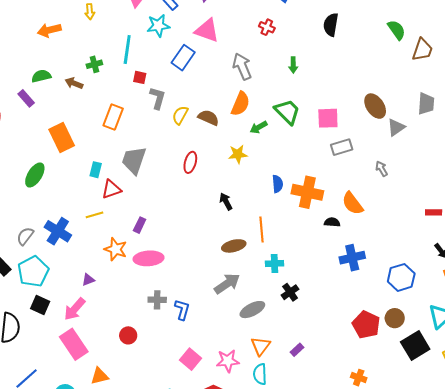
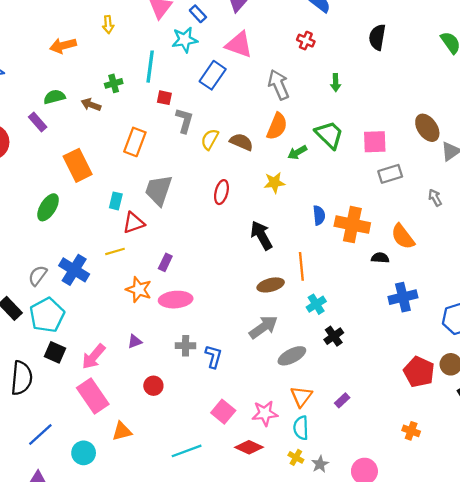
black arrow: (226, 201) -> (261, 235), size x1.5
cyan cross: (274, 263) -> (316, 304), turned -30
purple triangle: (88, 280) -> (135, 342), moved

